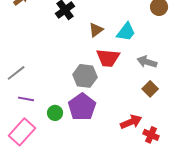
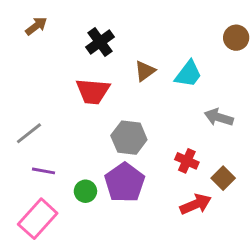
red trapezoid: (108, 58) -> (93, 91), moved
brown square: (150, 89) -> (223, 178), moved
red cross: (151, 135) -> (187, 161), moved

